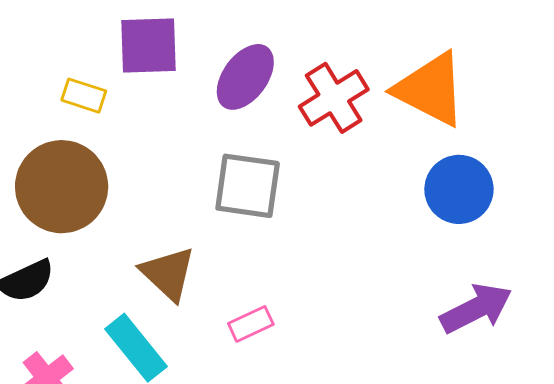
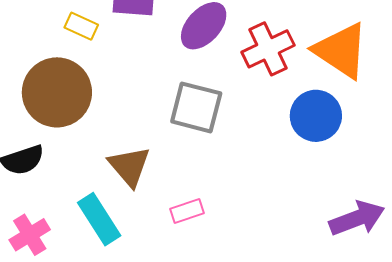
blue circle: (459, 189) -> (316, 116), moved

